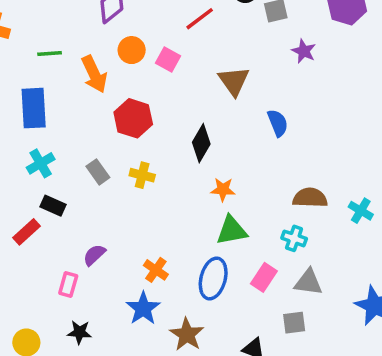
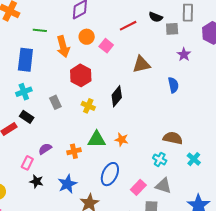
brown triangle: (234, 81) -> (141, 64), turned 42
blue semicircle: (278, 123) -> (173, 85), moved
yellow cross: (142, 175) -> (88, 106), moved
orange star: (223, 189) -> (122, 140), moved
cyan cross: (361, 211) -> (194, 159), moved
green triangle: (232, 231) -> (97, 139), moved
orange cross: (156, 270) -> (74, 151), moved, turned 32
pink rectangle: (264, 277) -> (138, 187), moved
black star: (79, 332) -> (36, 181), moved

